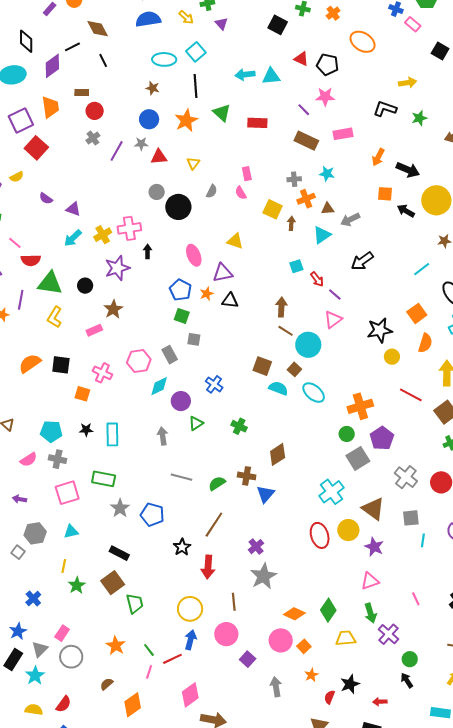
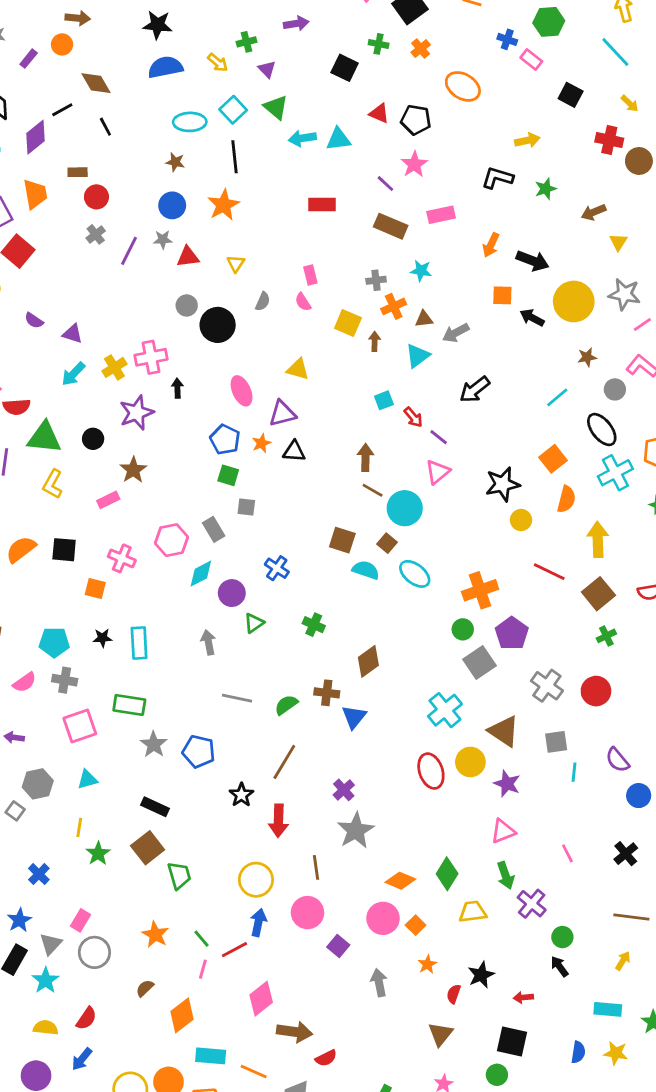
pink star: (325, 97) -> (414, 164), turned -30
green triangle: (222, 113) -> (276, 107), moved

